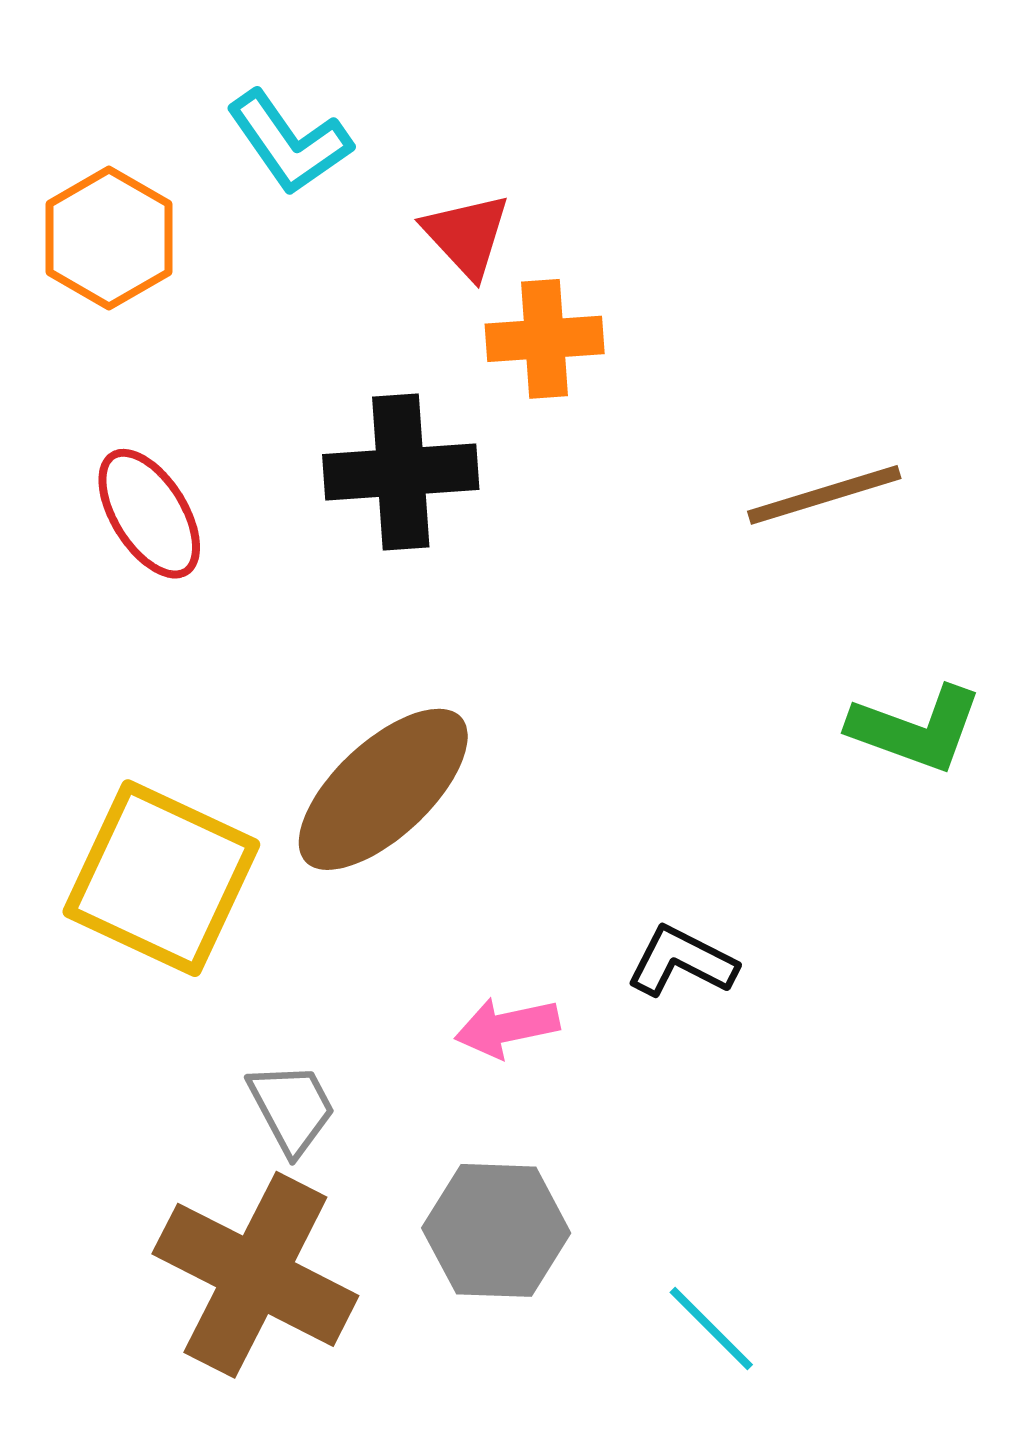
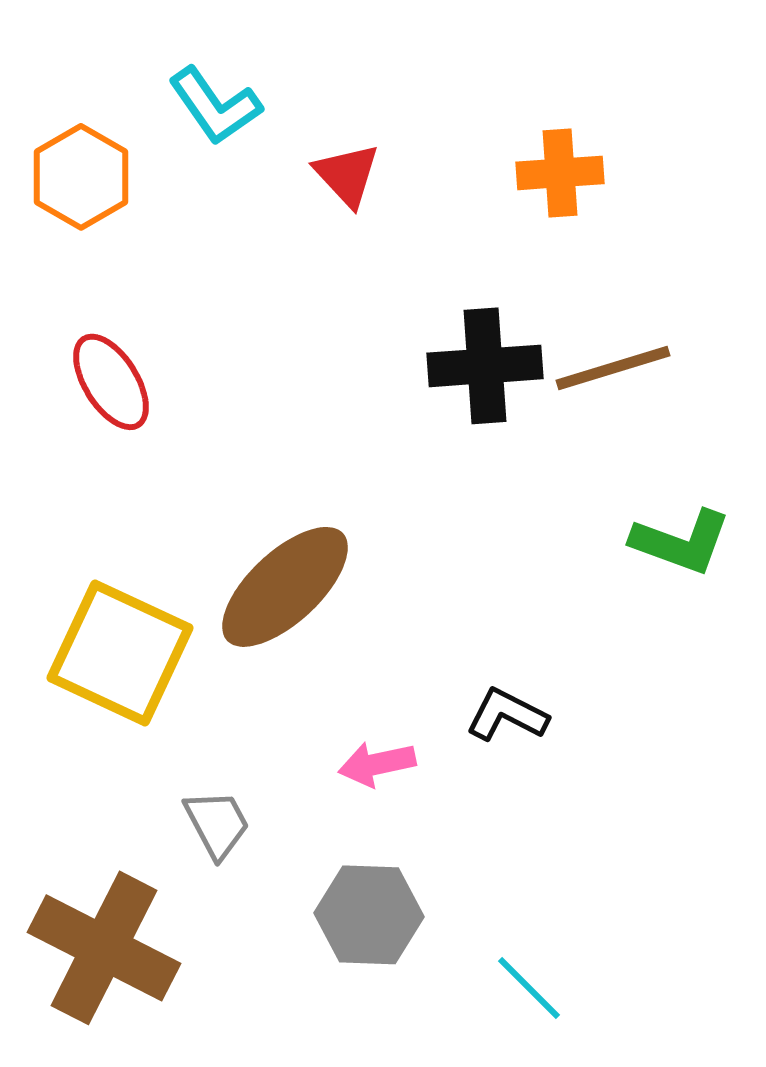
orange cross: (545, 339) -> (560, 173), moved
black cross: (401, 472) -> (485, 366), moved
brown cross: (255, 1275) -> (104, 948), moved

